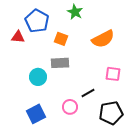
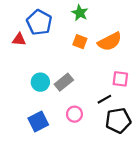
orange square: (61, 39) -> (80, 42), moved
gray rectangle: (60, 63) -> (64, 82), moved, turned -36
black line: (88, 93) -> (104, 99), moved

